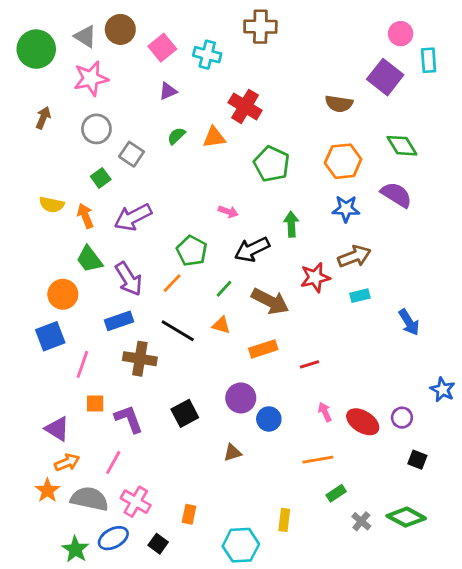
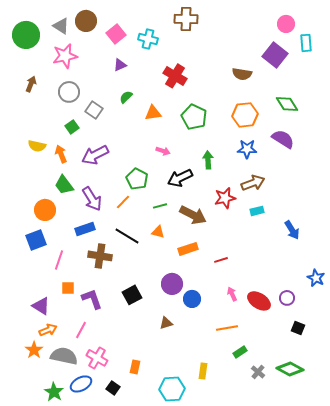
orange triangle: (214, 137) -> (153, 113), moved
green line: (224, 289) -> (160, 206), turned 32

